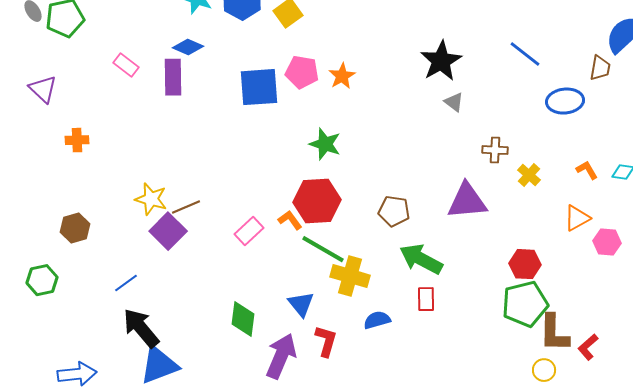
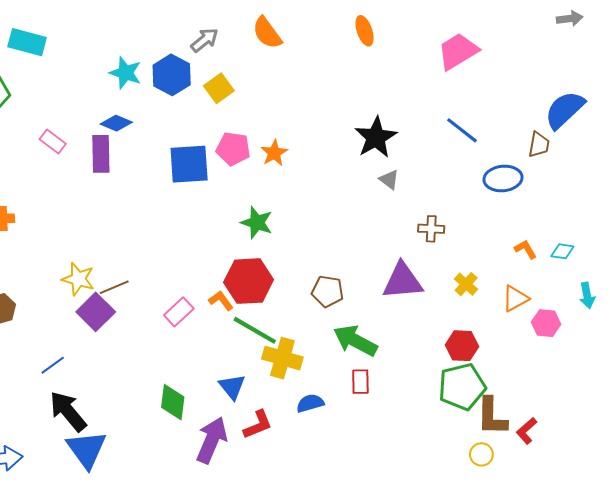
yellow cross: (529, 175) -> (466, 284), moved
red L-shape: (326, 341) -> (258, 425), turned 52
blue triangle: (159, 365) -> (87, 449), turned -45

